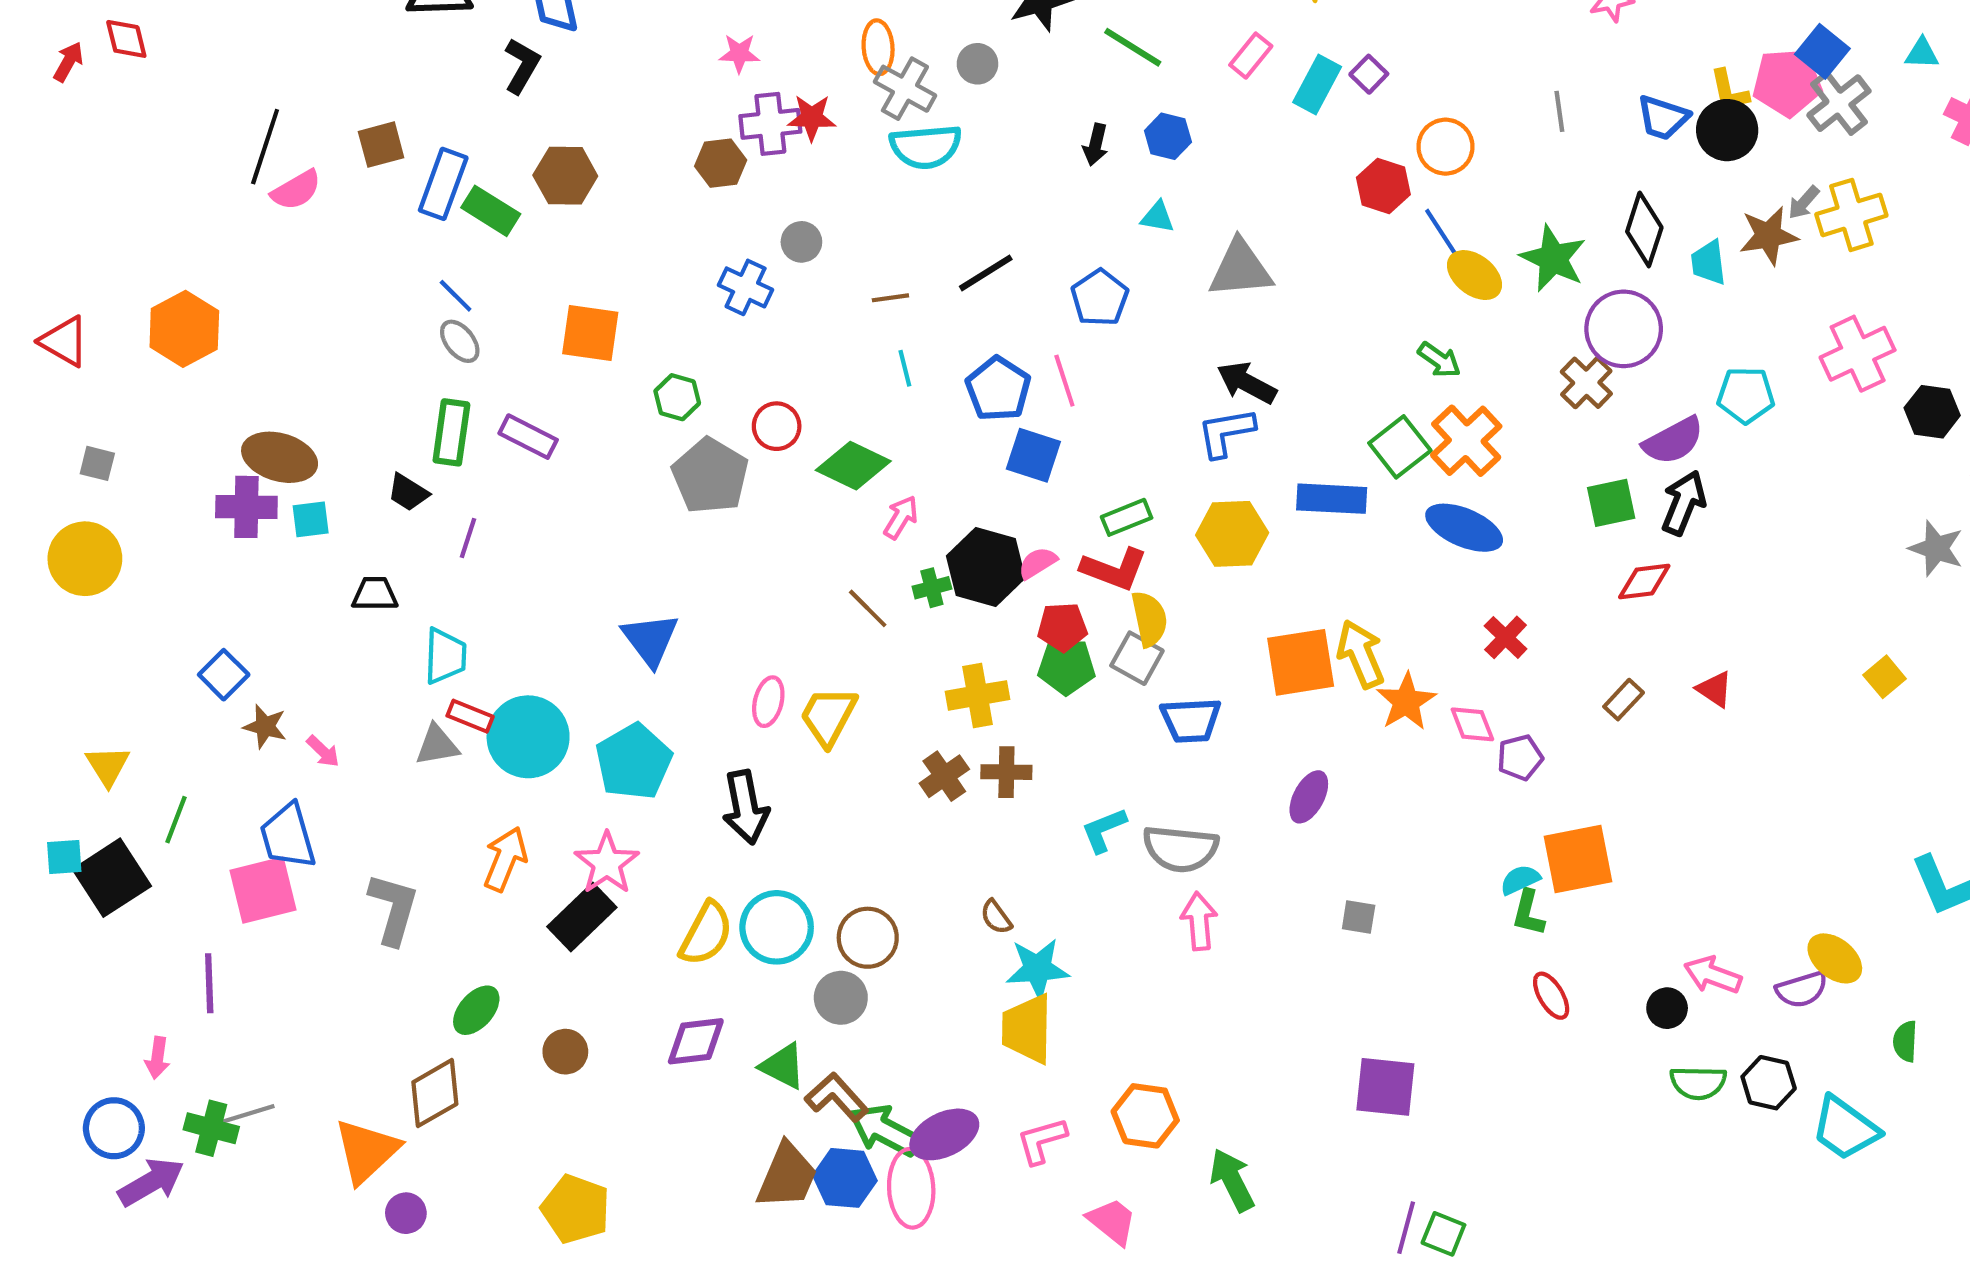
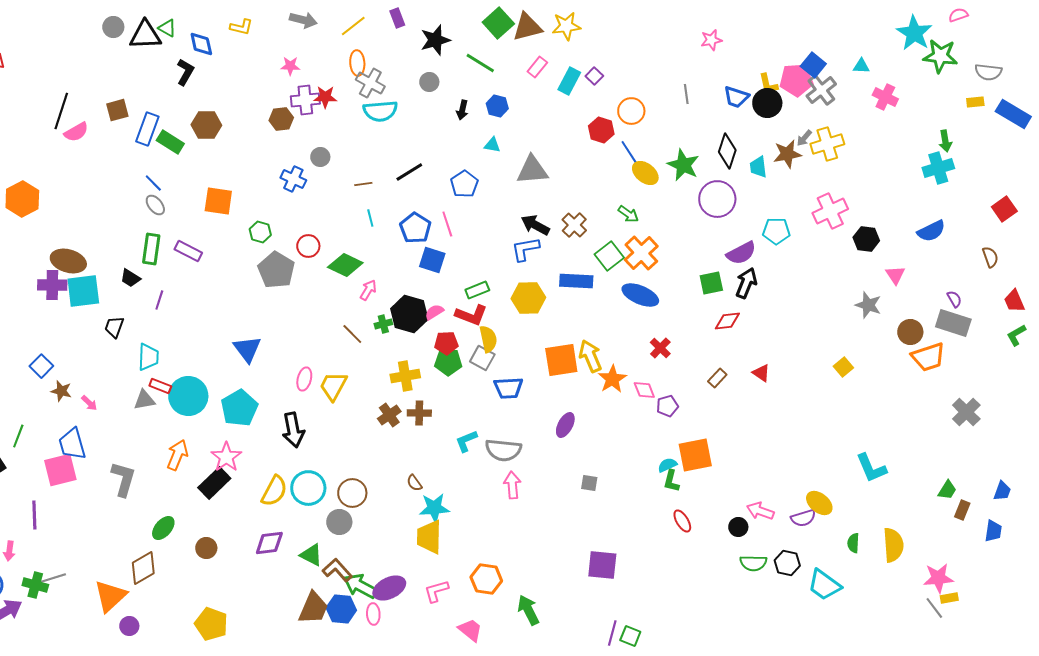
gray circle: (977, 64) -> (429, 82), moved
brown cross: (1586, 383) -> (574, 225), moved
cyan square: (311, 519) -> (83, 291), size x1.8
black trapezoid: (375, 594) -> (114, 327), turned -70
pink ellipse: (911, 1188) -> (373, 614), size x0.6

